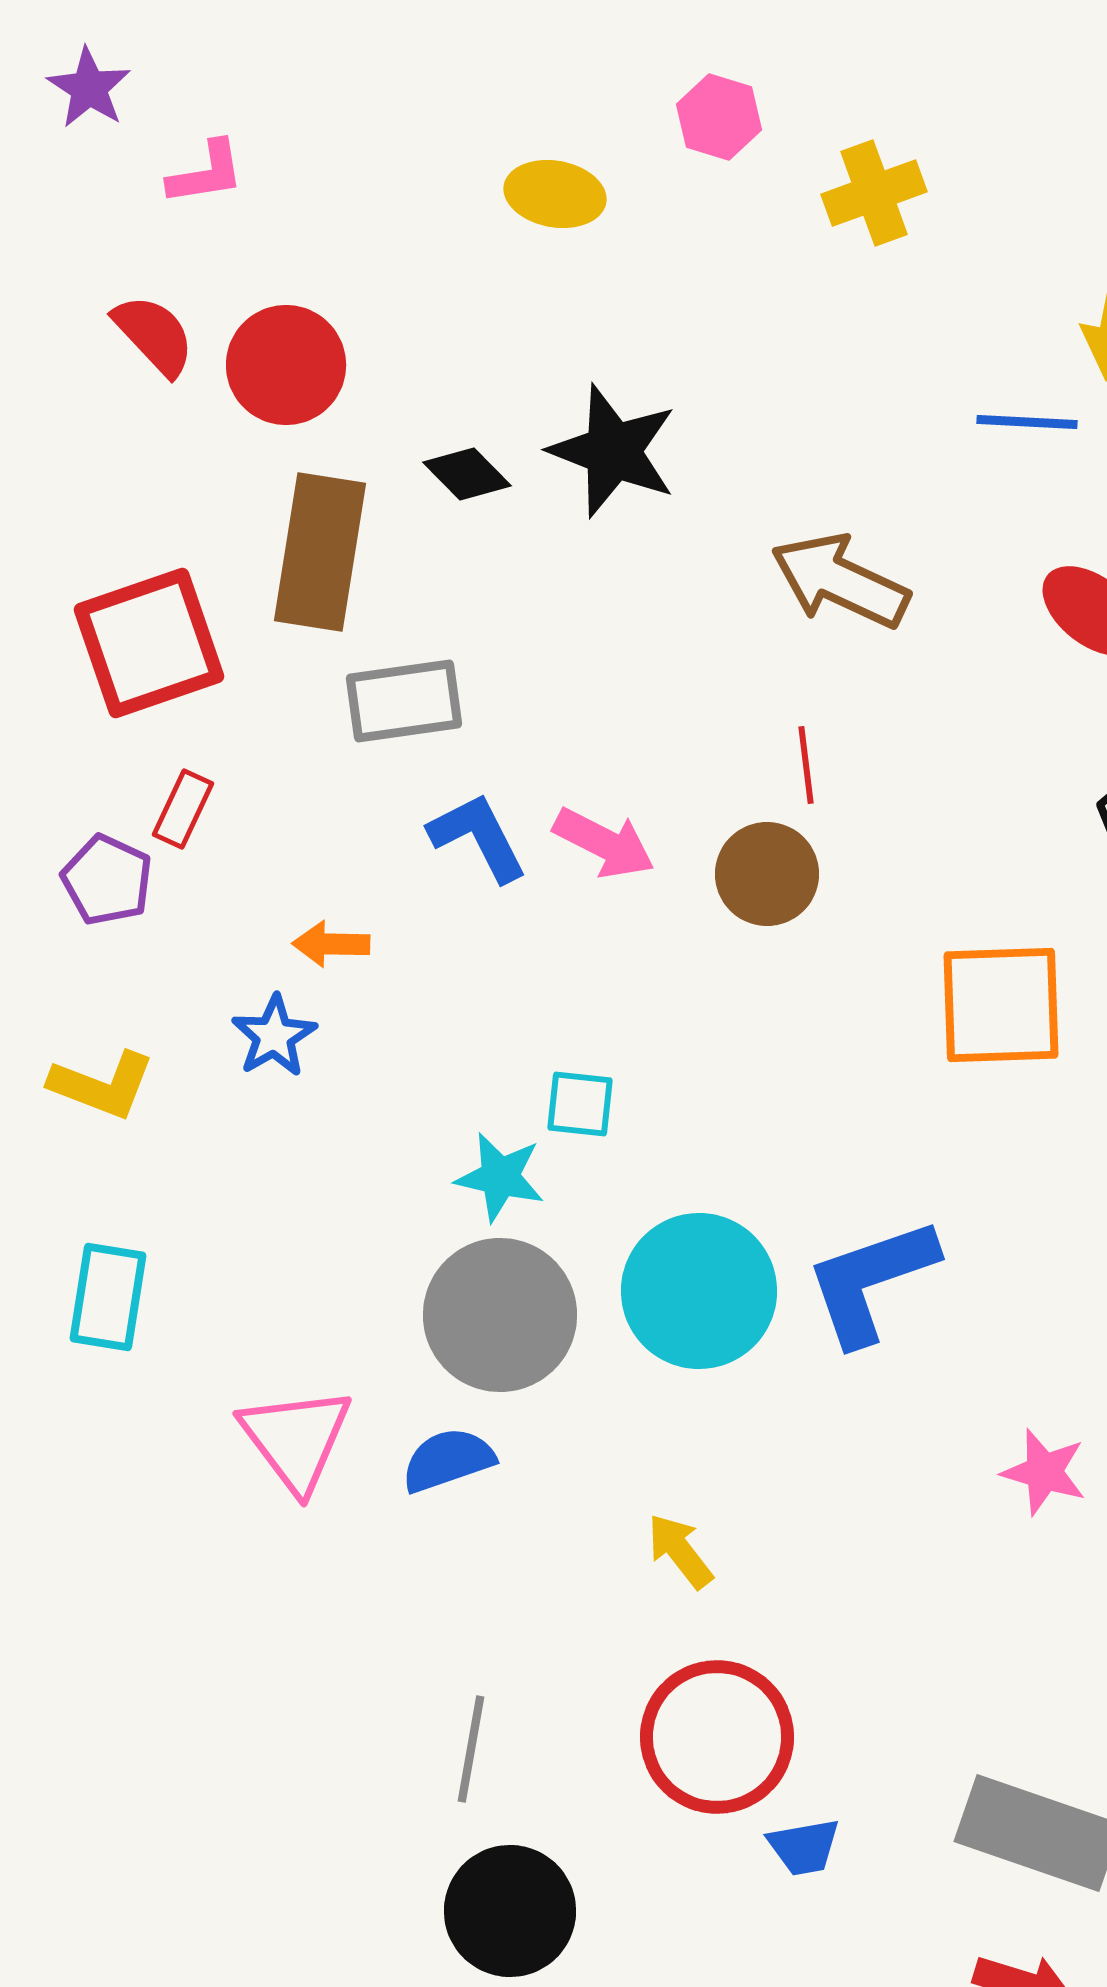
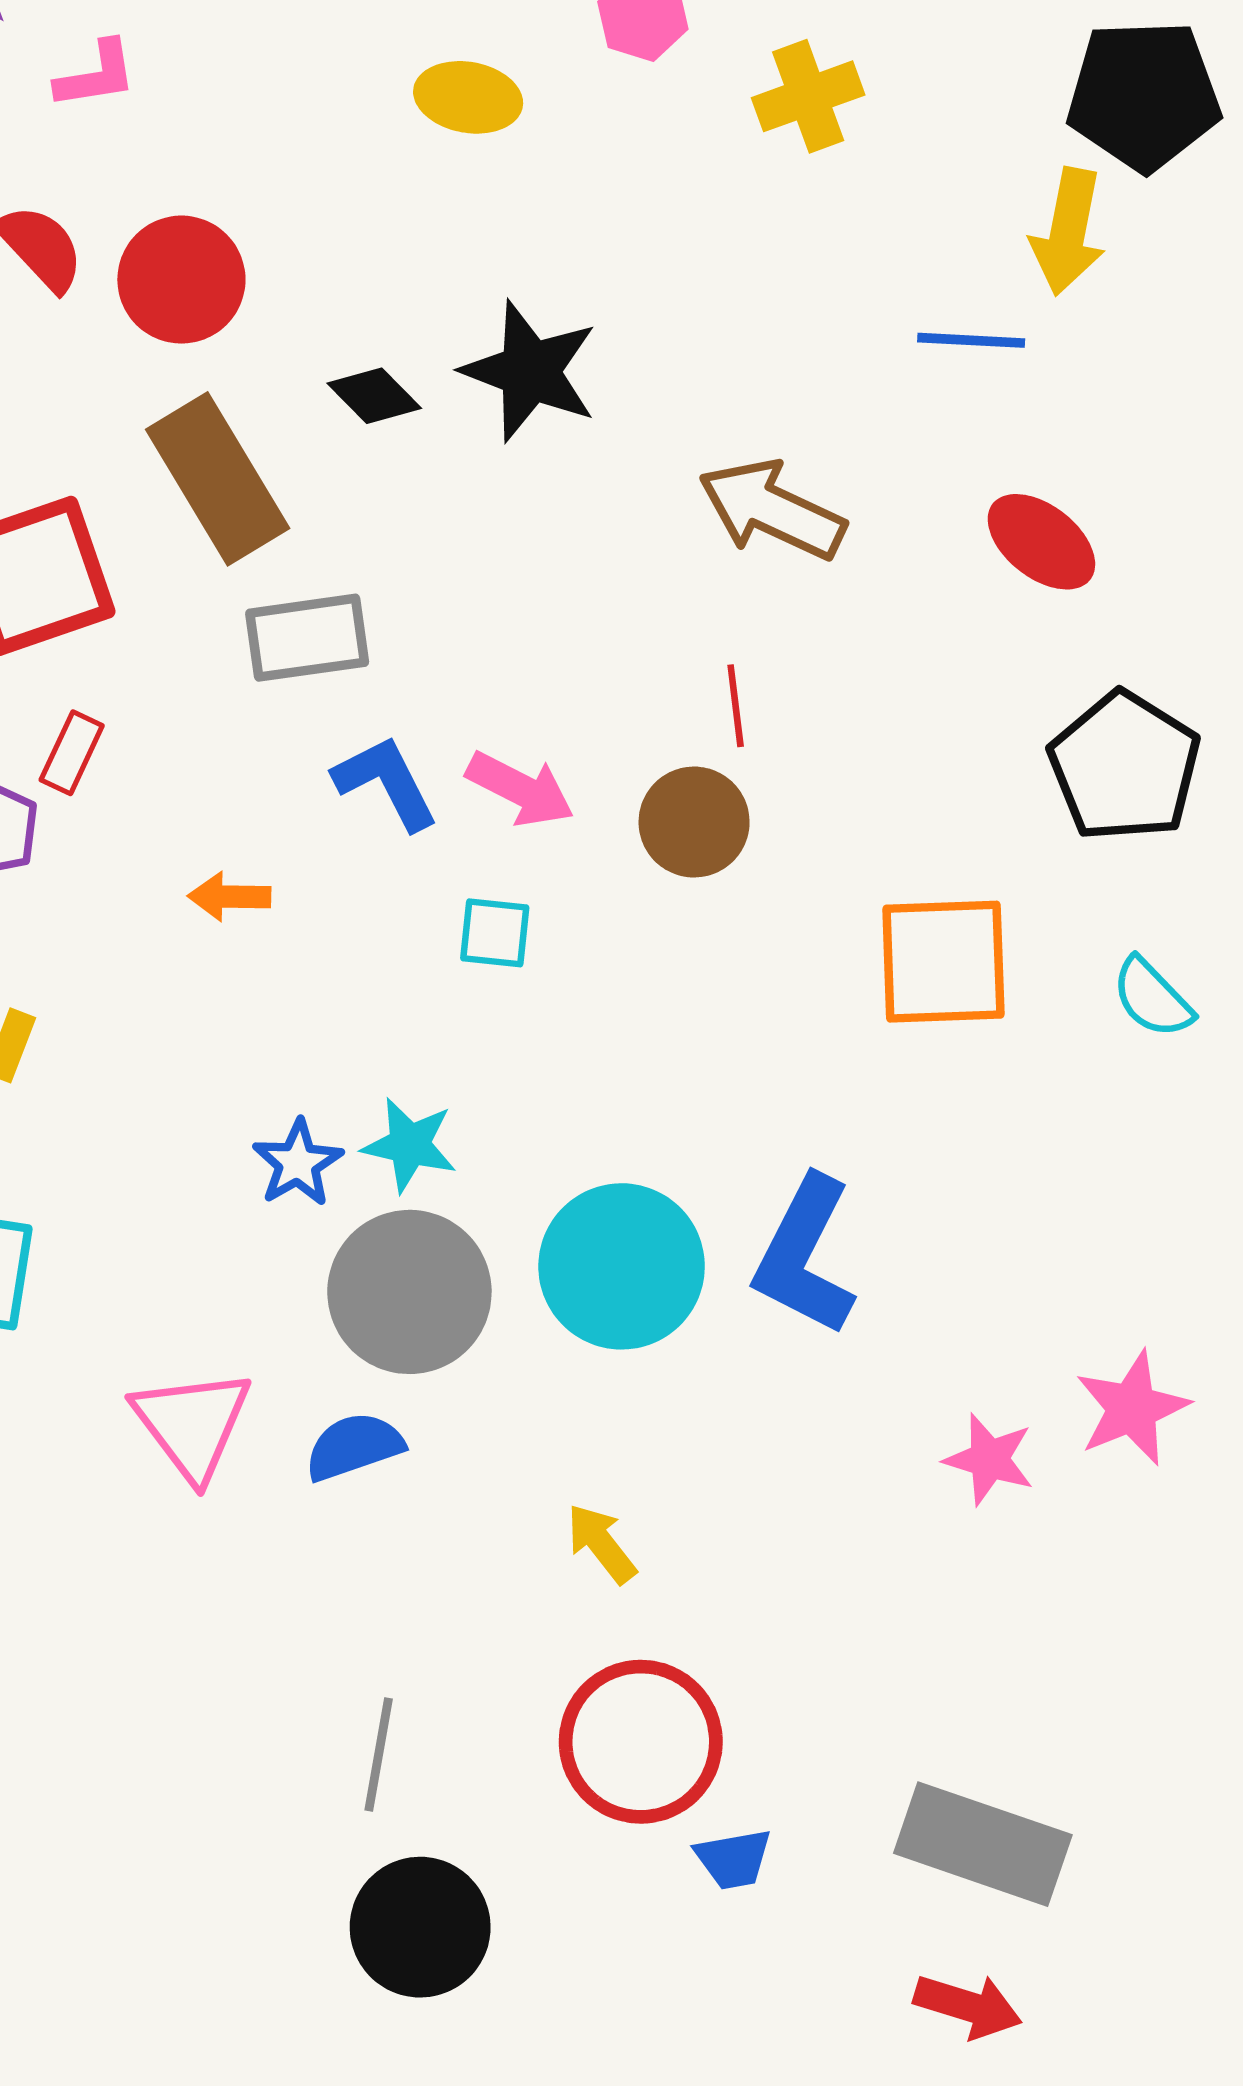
brown rectangle: (320, 552) -> (218, 479), turned -40
blue star: (274, 1036) -> (298, 1163), moved
cyan square: (580, 1104) -> (495, 933), moved
blue L-shape: (871, 1281) -> (805, 1256), turned -44

